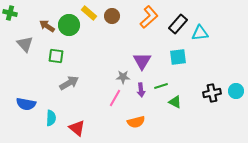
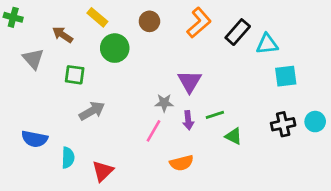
yellow rectangle: (89, 13) -> (97, 17), moved
green circle: (69, 25) -> (115, 48), moved
cyan square: (178, 57) -> (286, 76), moved
red triangle: (77, 128) -> (103, 171), turned 36

